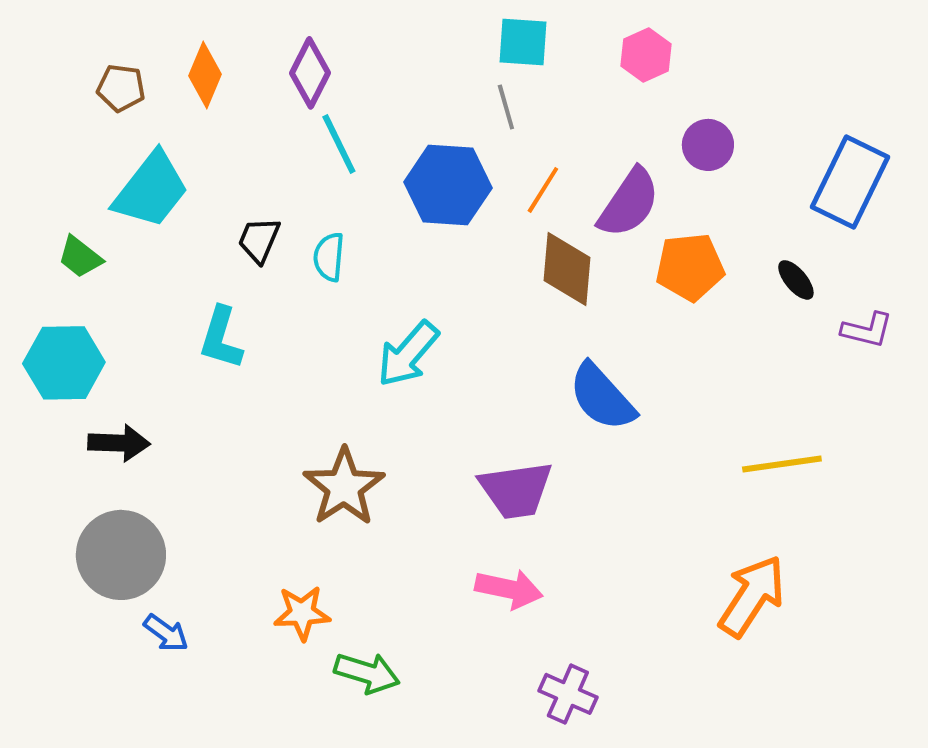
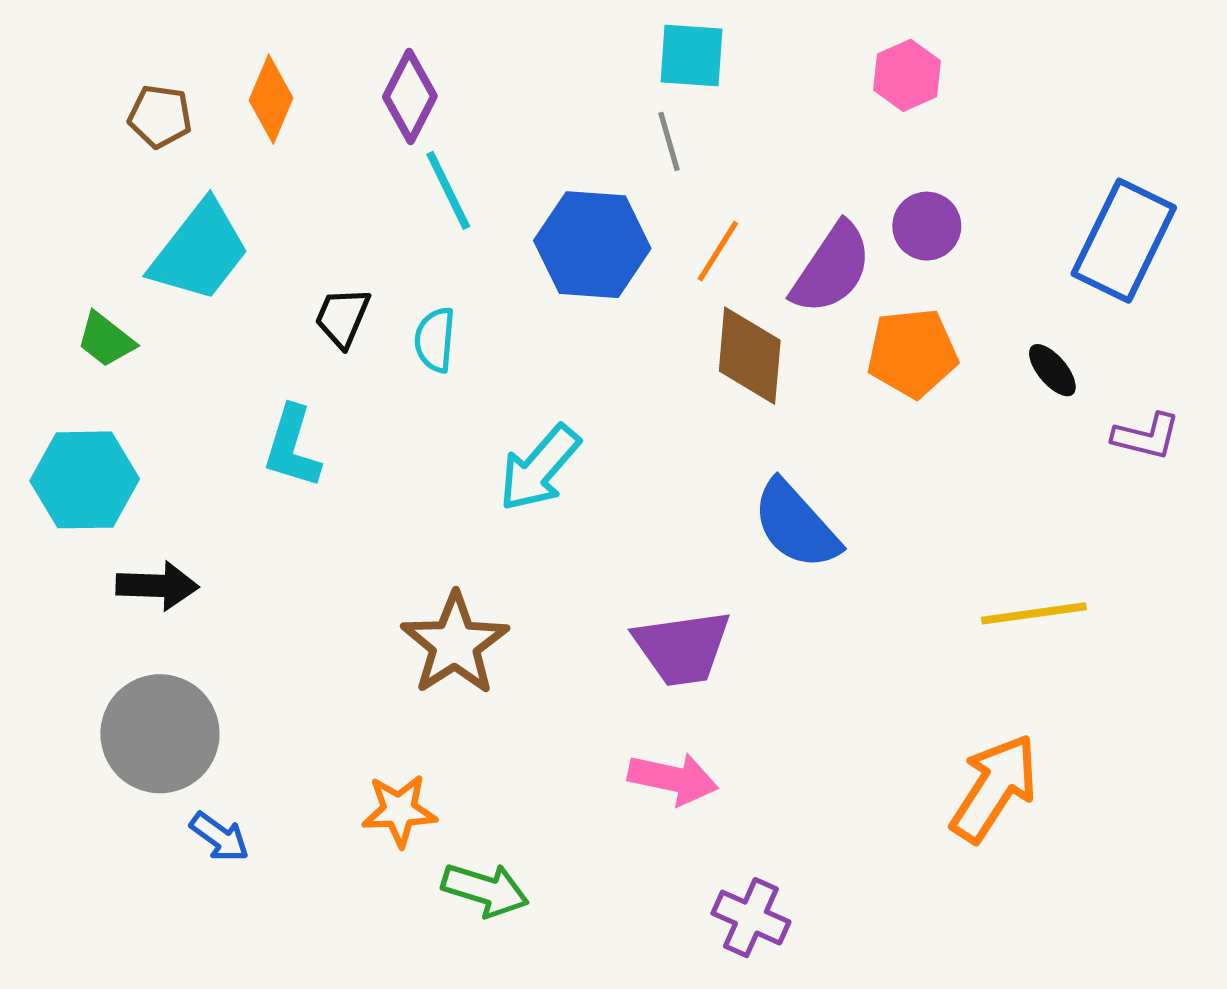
pink hexagon: (646, 55) -> (907, 75), moved
purple circle: (708, 145) -> (927, 226), moved

